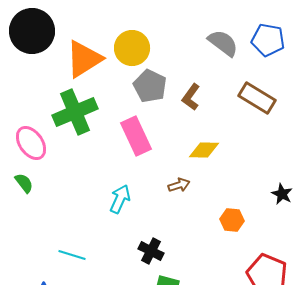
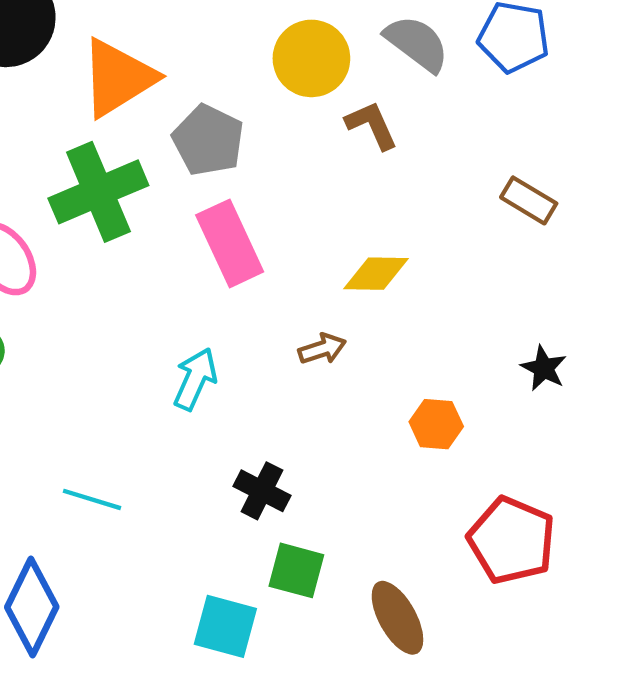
yellow circle: (132, 48) -> (311, 58), moved
gray pentagon: (150, 86) -> (208, 140), moved
brown L-shape: (191, 97) -> (372, 125), moved, turned 120
brown rectangle: (257, 98) -> (529, 200), moved, size x0.7

